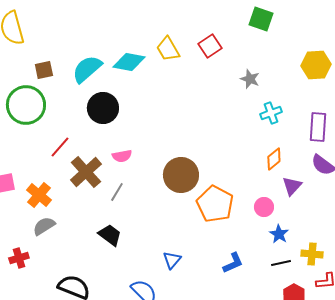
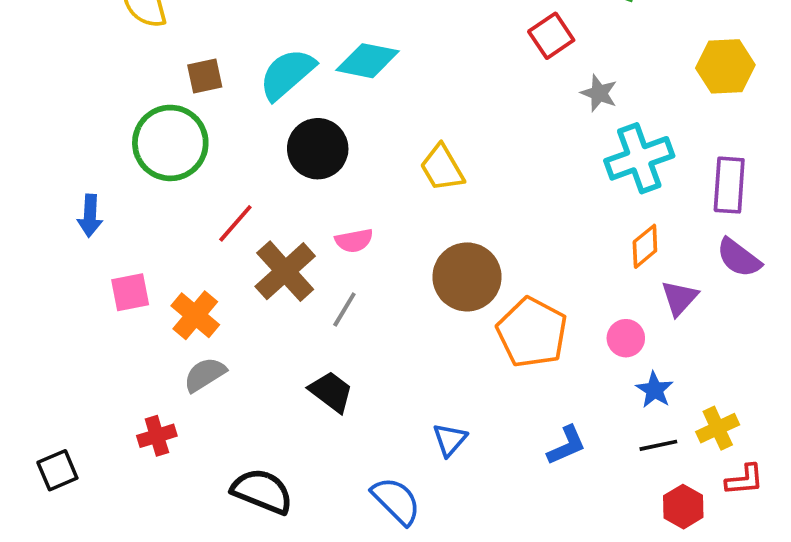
red square: (210, 46) -> (551, 36), moved
yellow trapezoid: (168, 49) -> (442, 168), moved
cyan cross: (271, 113) -> (639, 158), size x1.6
yellow cross: (312, 254) -> (718, 428), turned -30

